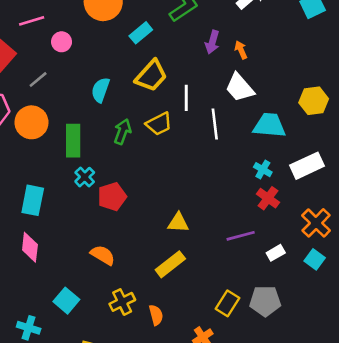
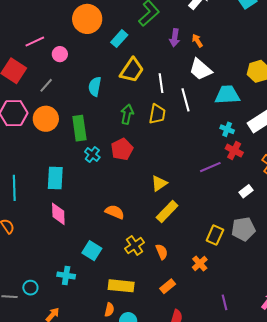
yellow trapezoid: (159, 124) -> (157, 114), moved, turned -45
green arrow: (122, 132) -> (127, 114), moved
red pentagon: (112, 197) -> (122, 149), moved
yellow triangle: (178, 223) -> (159, 183), moved, turned -30
purple line: (241, 236) -> (210, 167), moved

